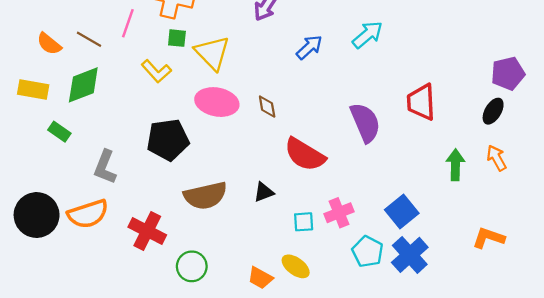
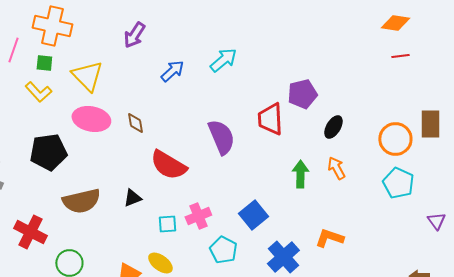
green square: (177, 38) -> (44, 63), moved
purple pentagon: (508, 73) -> (302, 94), moved
blue cross: (410, 255) -> (283, 257), moved

